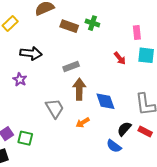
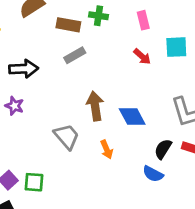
pink rectangle: (137, 33) -> (143, 20), moved
gray rectangle: (71, 66) -> (75, 55), moved
orange arrow: (83, 123) -> (107, 149), turned -72

